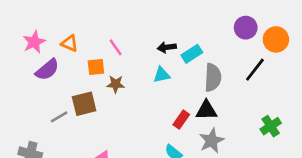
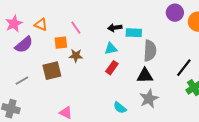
cyan rectangle: (192, 54) -> (134, 33), turned 35
black line: (255, 70) -> (184, 68), moved
gray line: (59, 117) -> (22, 81), moved
red rectangle: (181, 120) -> (112, 68), moved

